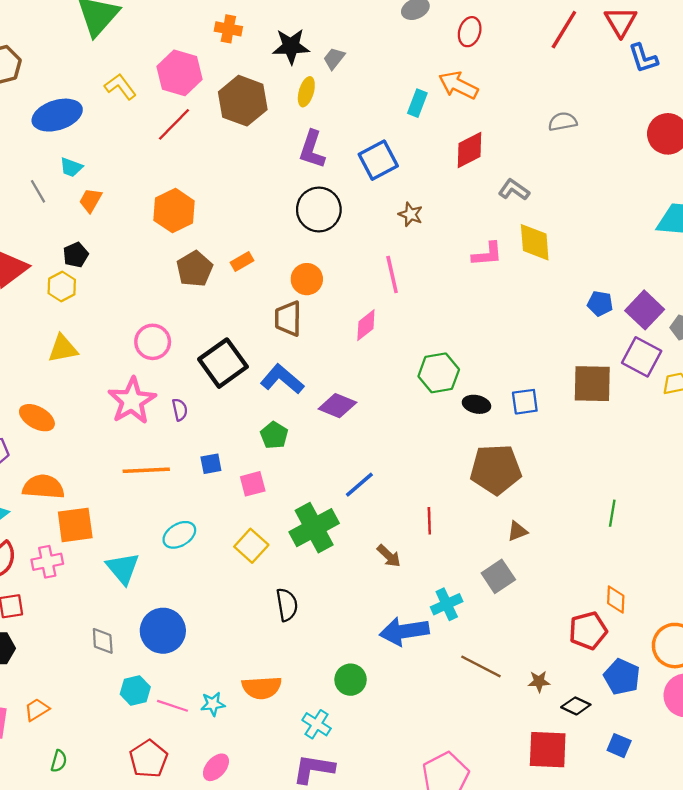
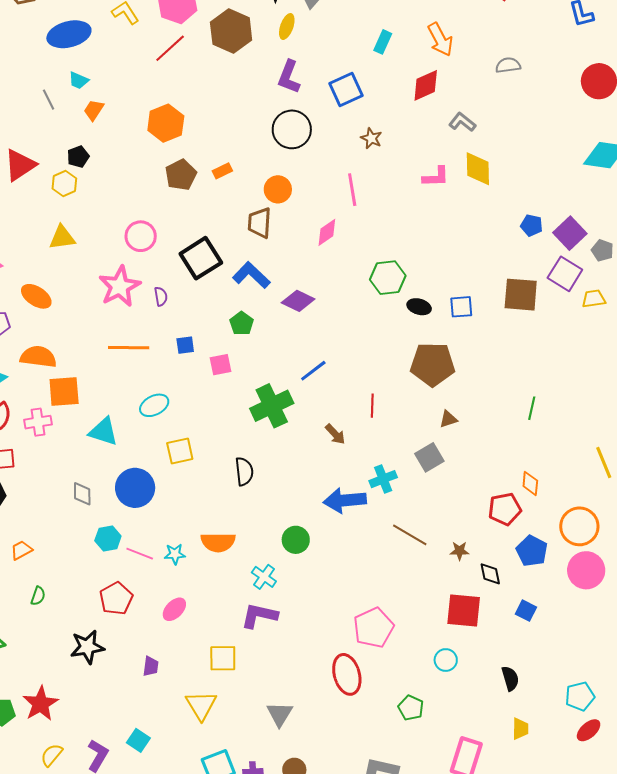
orange arrow: (458, 85) -> (440, 40), moved, turned -148
yellow square: (251, 546) -> (180, 451), moved, turned 32
cyan triangle: (123, 568) -> (103, 432), turned -36
black diamond: (576, 706) -> (490, 574), turned 50

